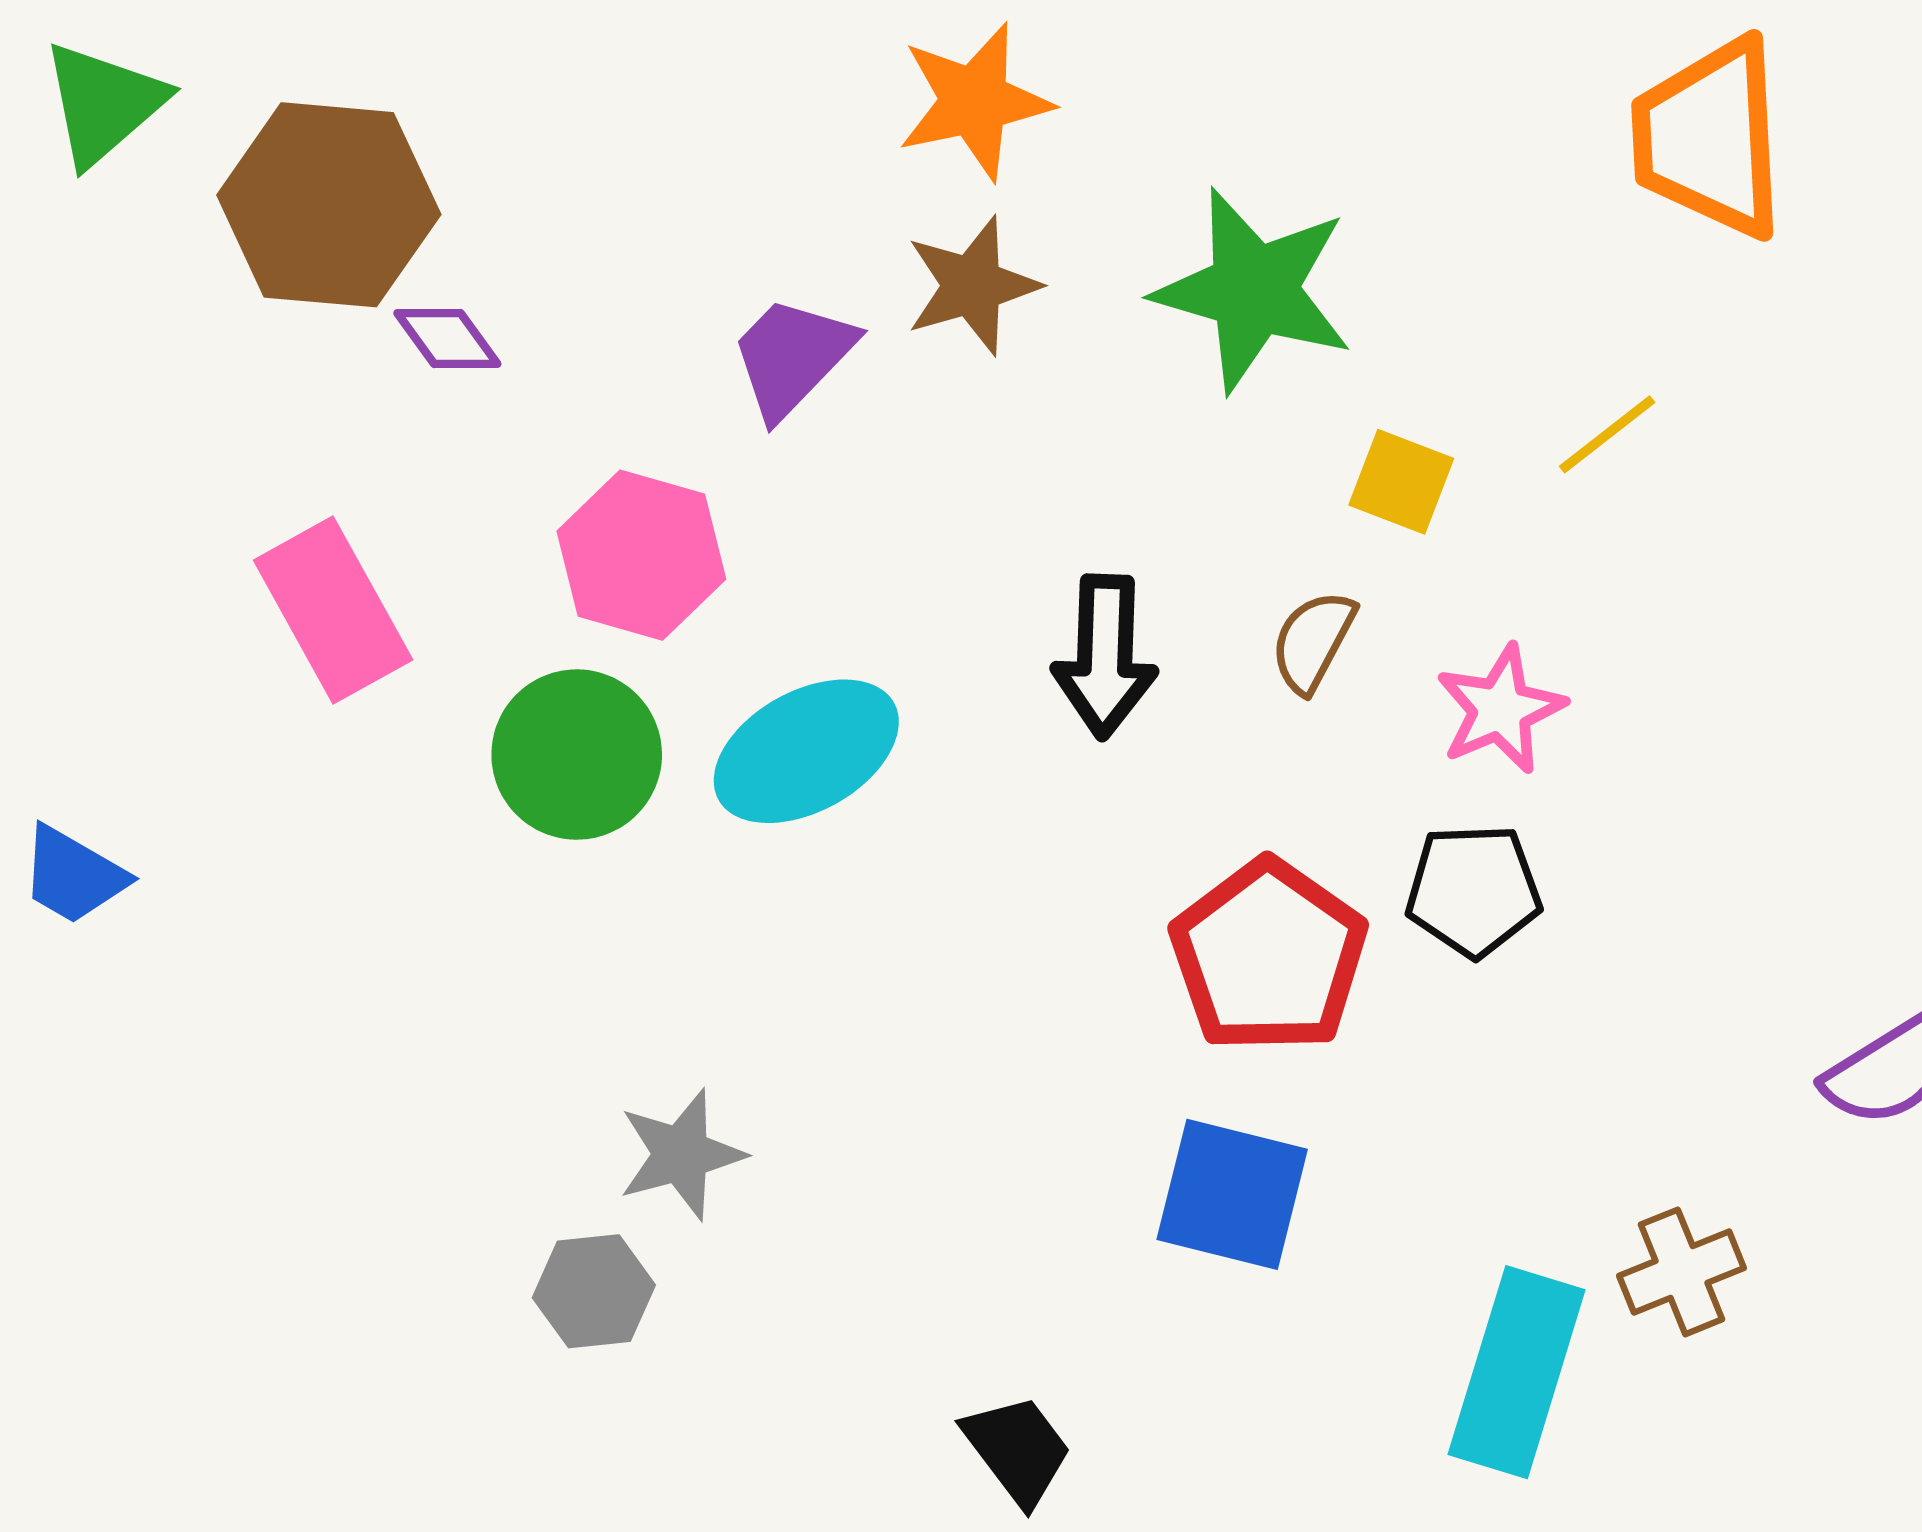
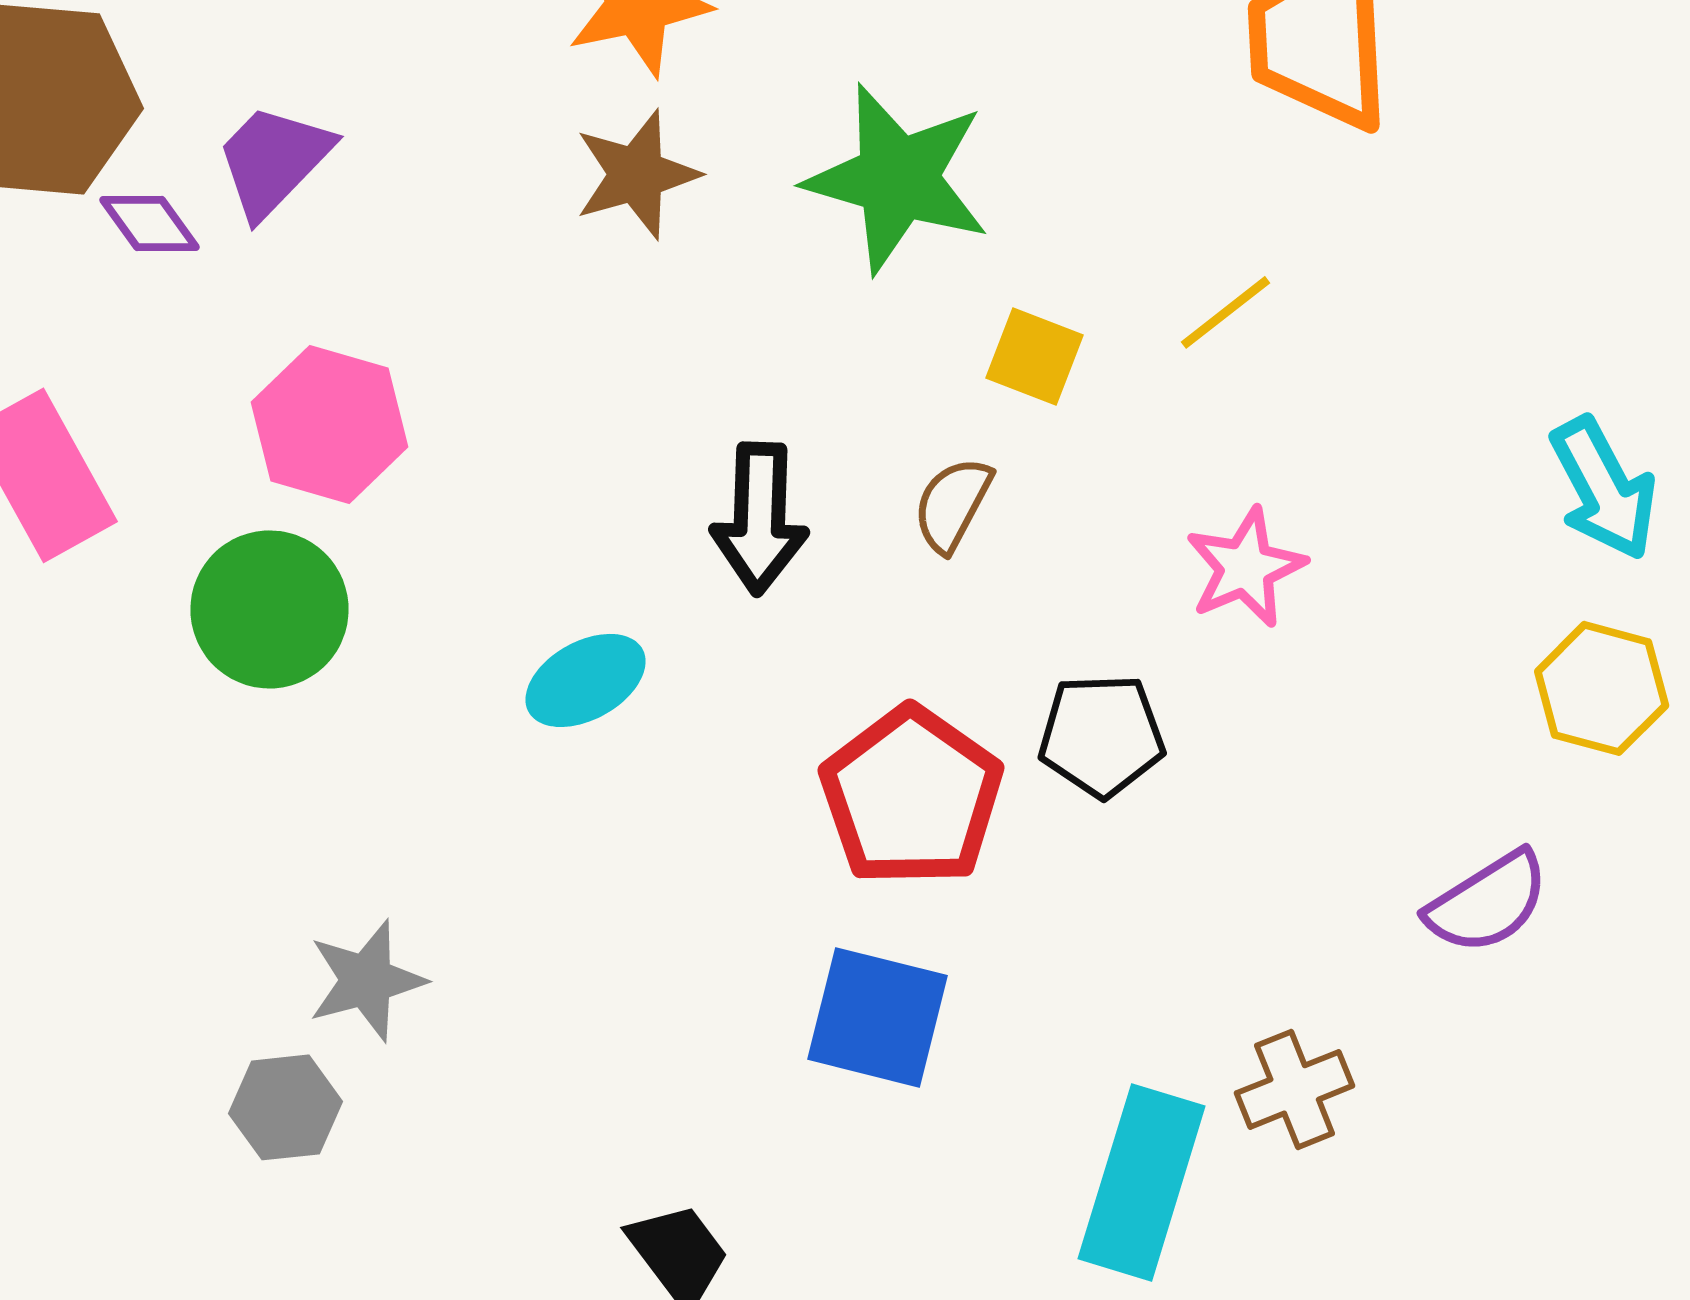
purple trapezoid: (792, 357) -> (274, 160), moved
pink star: (1500, 709) -> (1246, 567), moved
cyan ellipse: (806, 751) -> (586, 680), moved, size x0.7

